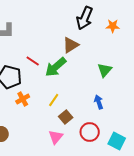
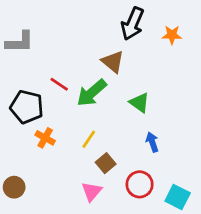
brown triangle: (71, 45) -> (113, 62), turned -48
green triangle: (105, 70) -> (140, 103), moved, turned -35
orange cross: (23, 99) -> (45, 138), turned -32

